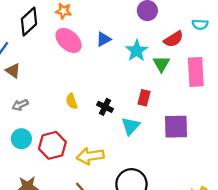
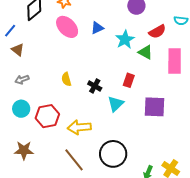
green triangle: (161, 64) -> (145, 52), turned -35

